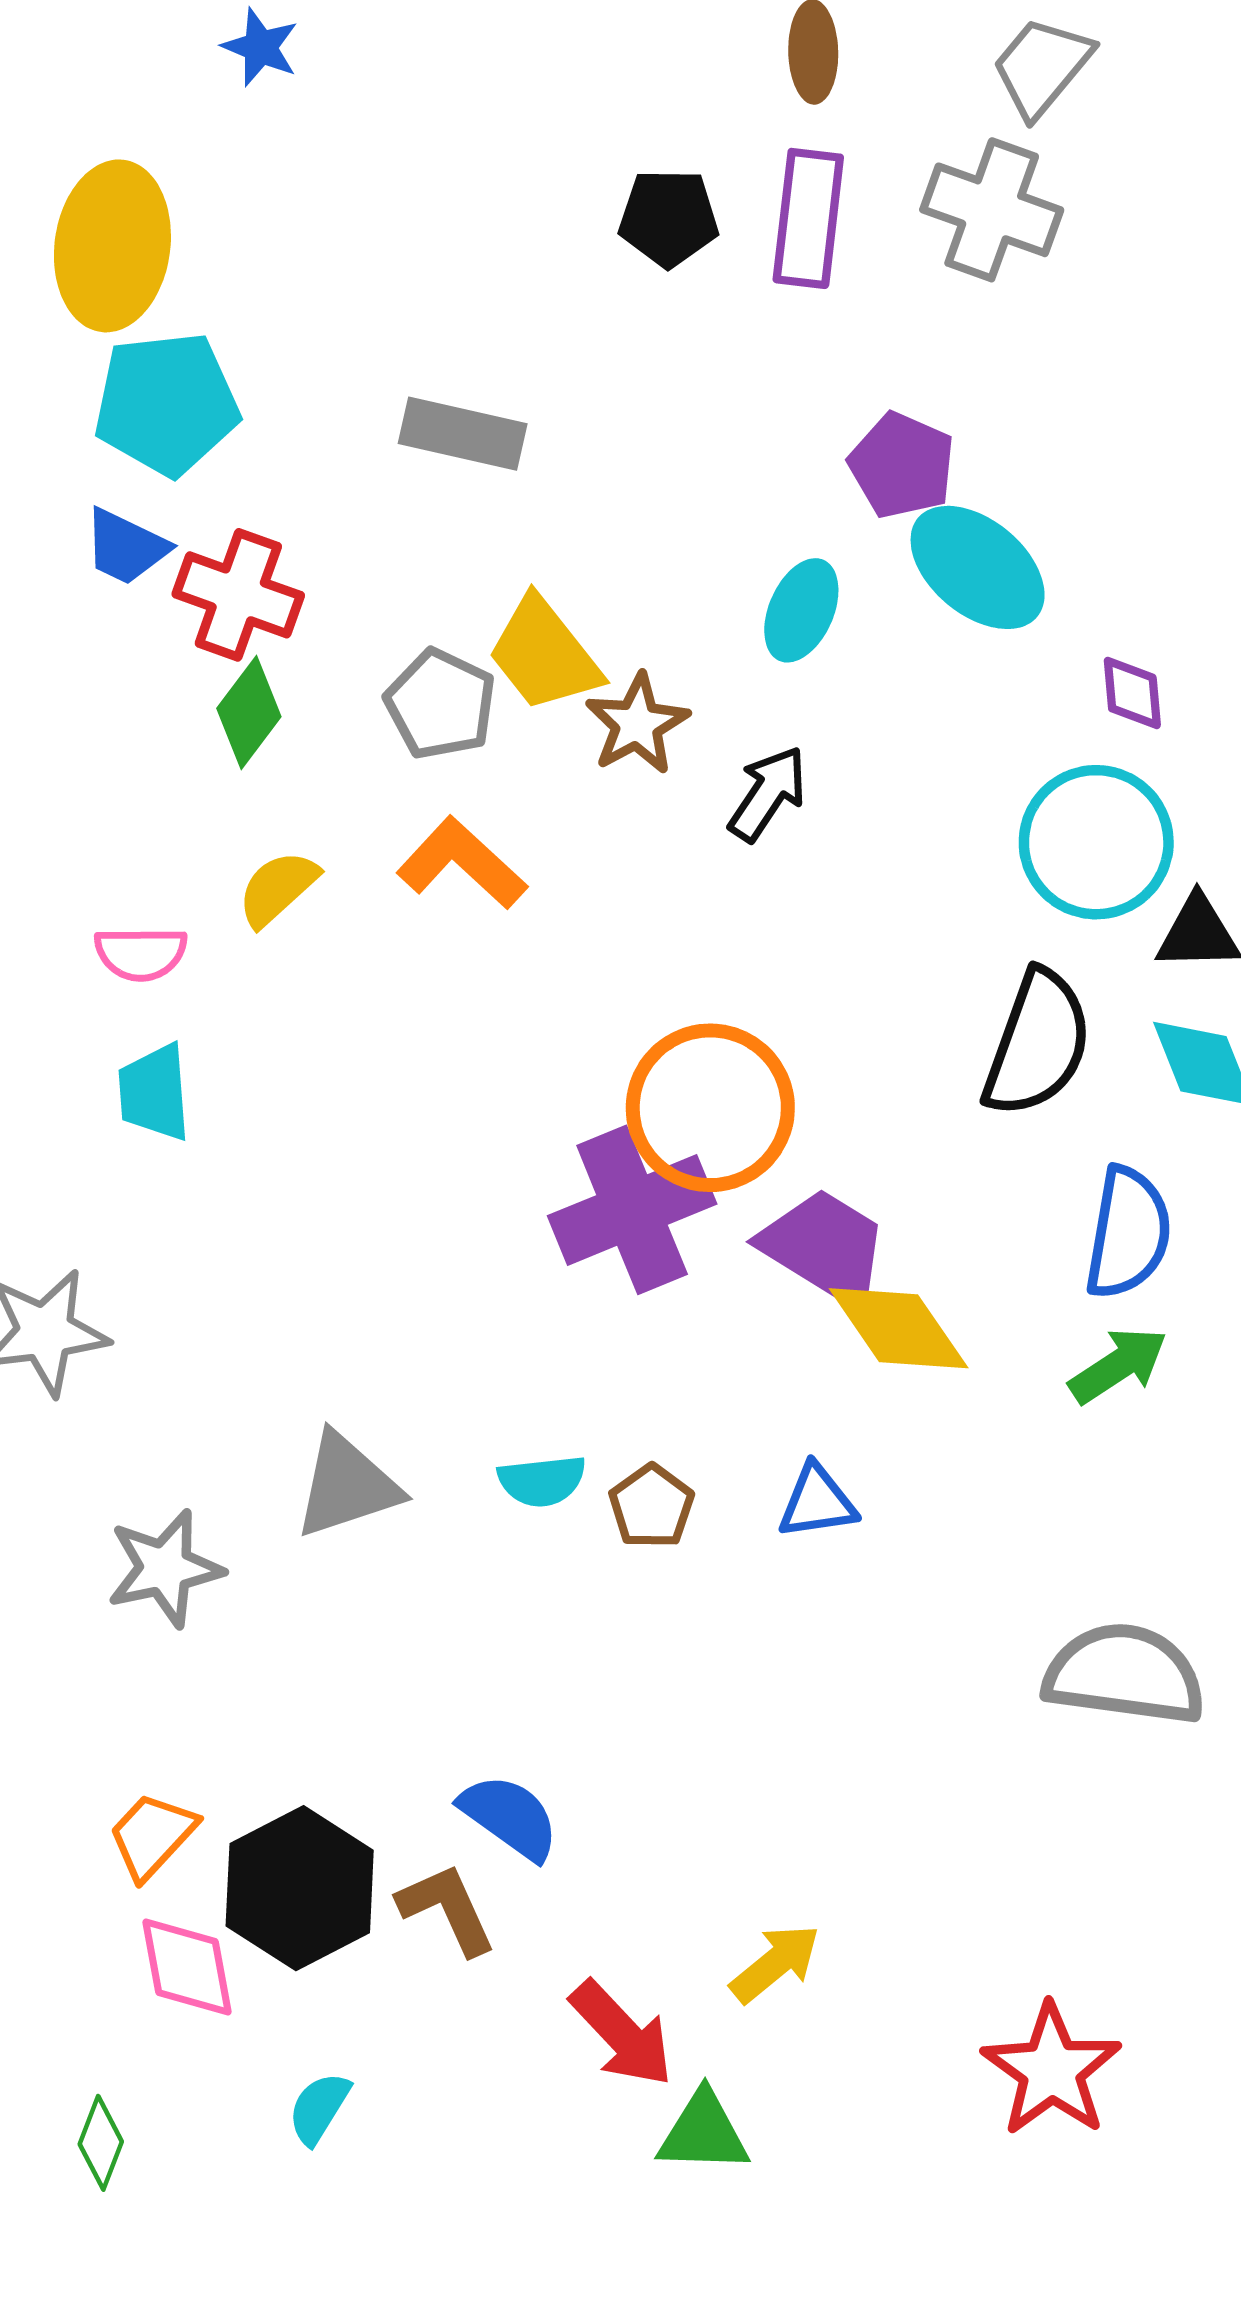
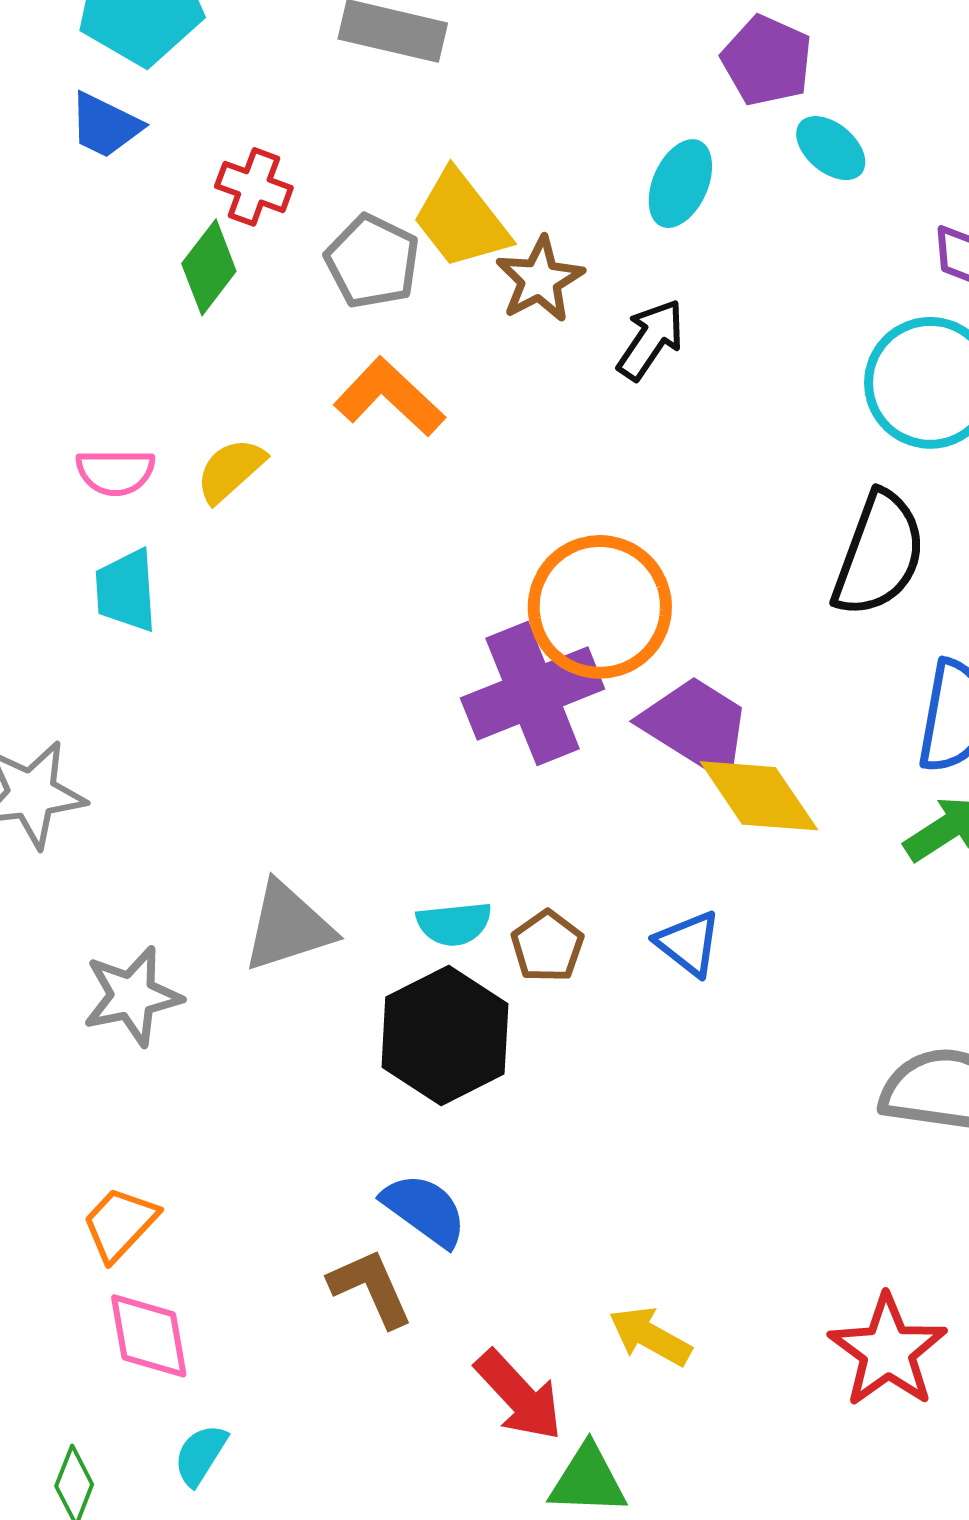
cyan ellipse: (978, 567) -> (831, 148), size x0.6
red cross: (238, 595) -> (254, 187), moved, size x0.7
yellow semicircle: (278, 888) -> (231, 470), moved
blue triangle: (817, 1502) -> (689, 943), turned 46
black hexagon: (300, 1888) -> (445, 1036), moved
yellow arrow: (775, 1963) -> (650, 1336), turned -112
red star: (1052, 2070) -> (888, 1351), moved
cyan semicircle: (319, 2108) -> (200, 1455), moved

